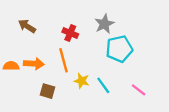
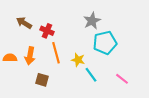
red cross: (70, 33) -> (47, 31), moved
orange arrow: (34, 64) -> (30, 56), turned 96
yellow star: (82, 81) -> (78, 60), moved

